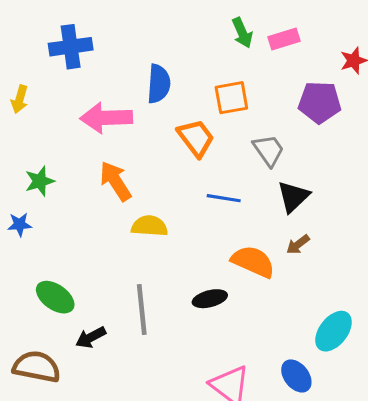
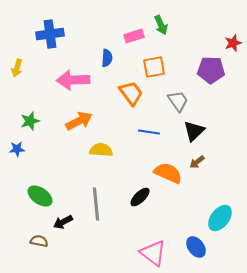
pink rectangle: (284, 39) -> (134, 36), moved
blue semicircle: (159, 84) -> (107, 58), size x0.7
orange arrow: (115, 181) -> (79, 121), turned 96
black ellipse: (210, 299) -> (140, 197), turned -30
brown semicircle: (37, 367) -> (39, 241), moved, size x0.6

